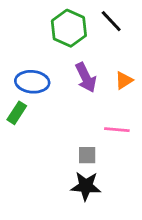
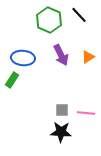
pink line: (117, 130) -> (86, 113), moved

